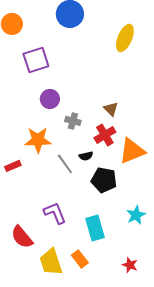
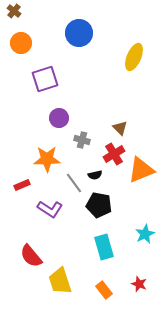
black pentagon: (104, 180) -> (99, 205), moved
purple L-shape: (55, 213) -> (50, 209), moved, turned 145
orange rectangle: (80, 259) -> (104, 290), moved

